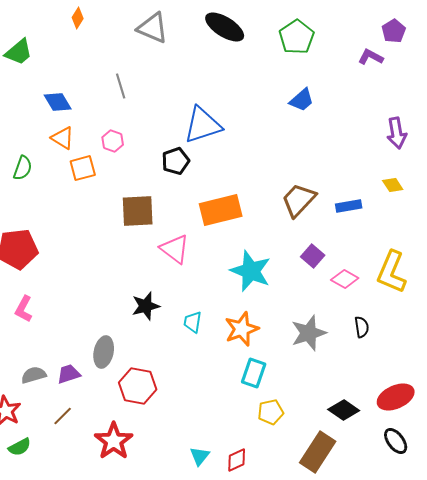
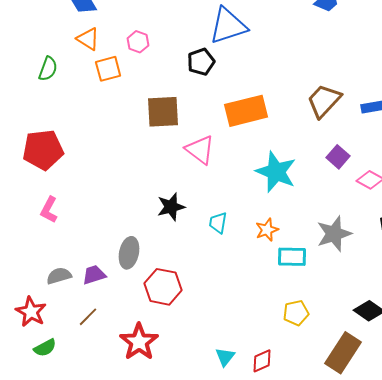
orange star: (242, 329) -> (267, 230), size x0.7
cyan rectangle: (254, 373) -> (292, 257), moved, turned 72

